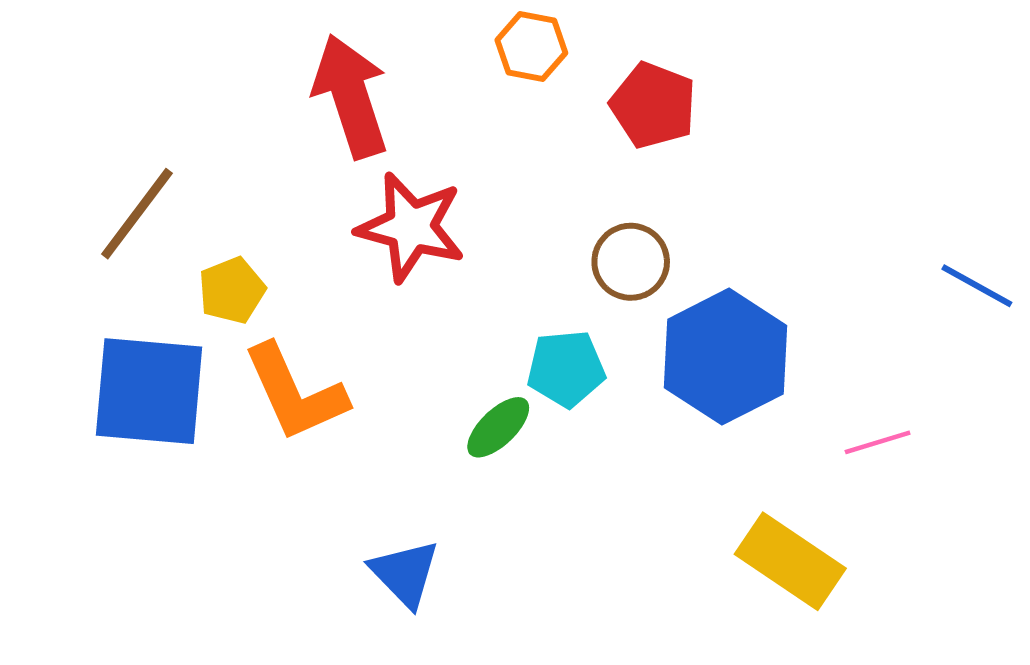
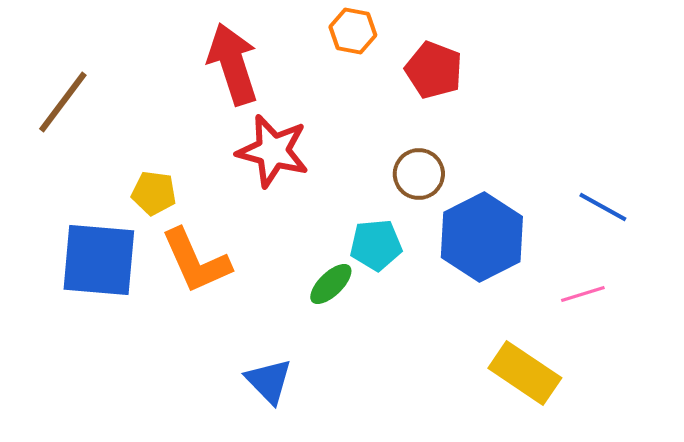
brown line: (137, 214) -> (63, 102), moved
blue line: (977, 286) -> (603, 207), moved
yellow pentagon: (232, 290) -> (154, 193), turned 30

